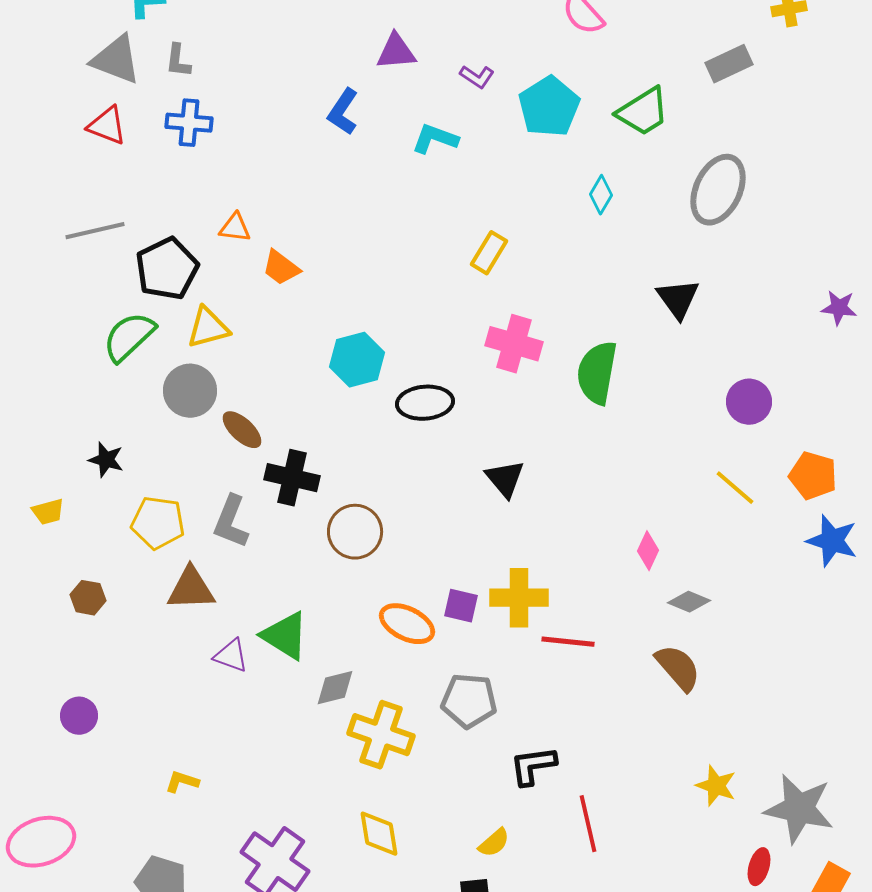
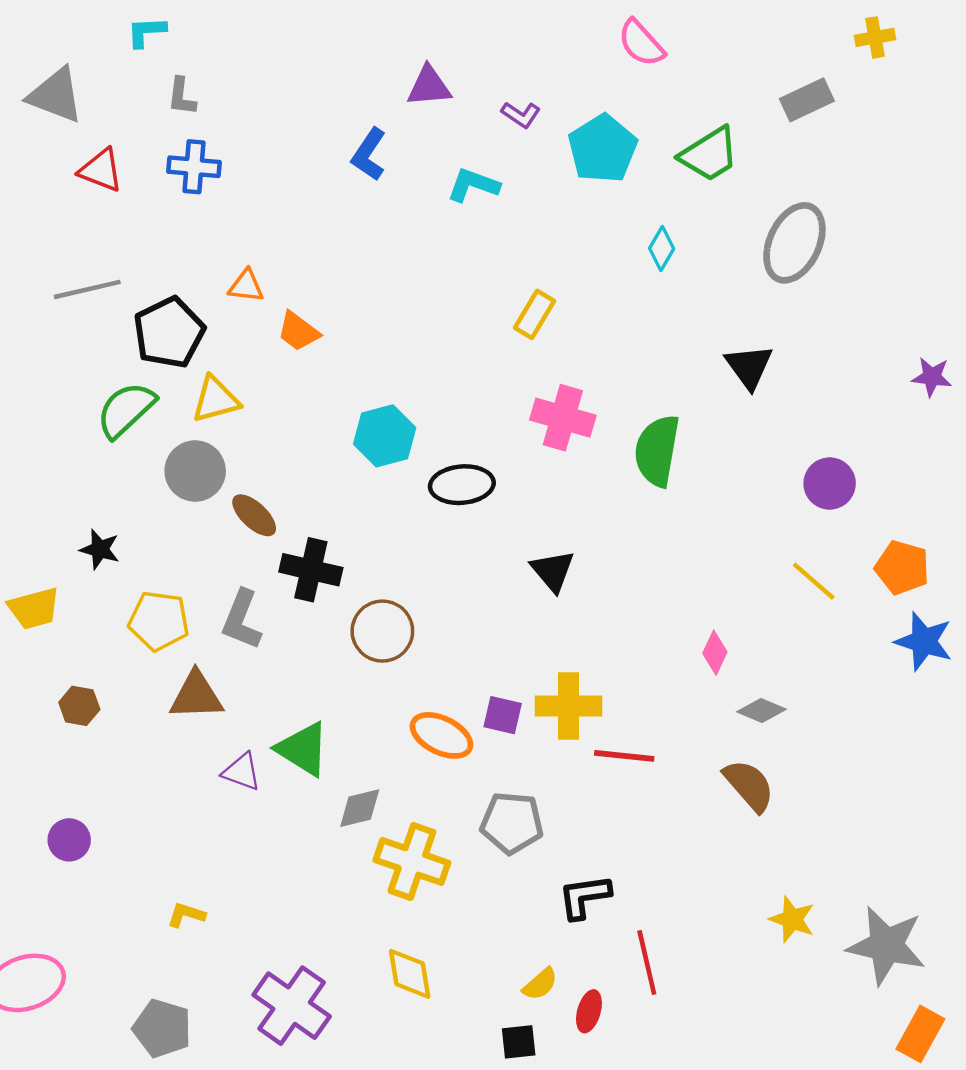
gray triangle: (116, 60) -> (56, 95), moved
yellow trapezoid: (48, 512) -> (34, 608), size x1.4
red ellipse: (759, 867) -> (589, 1011), moved

